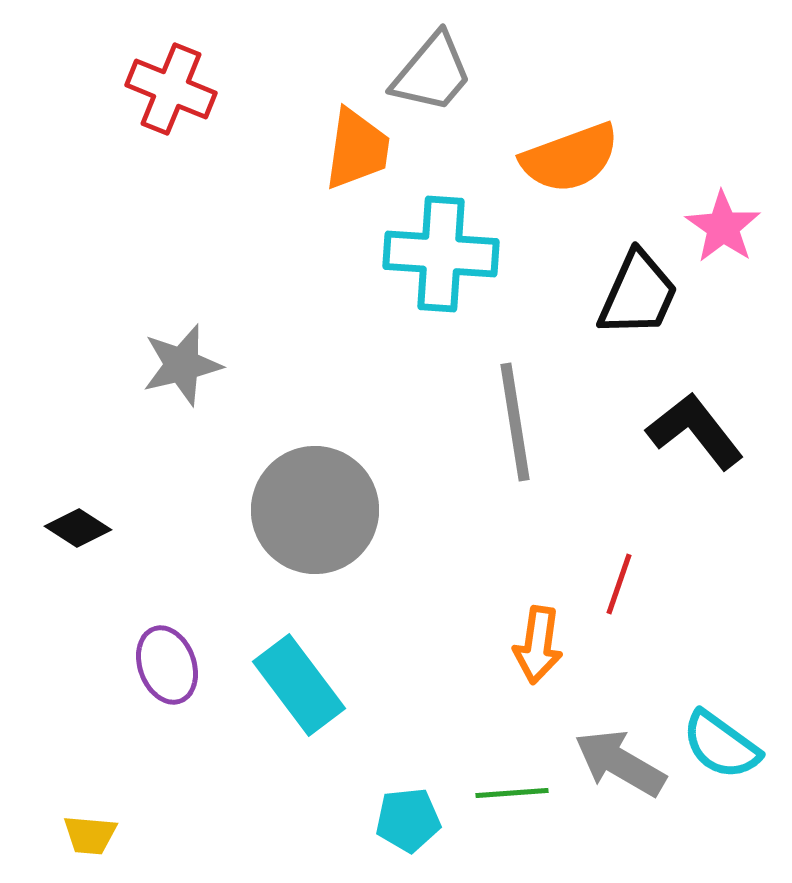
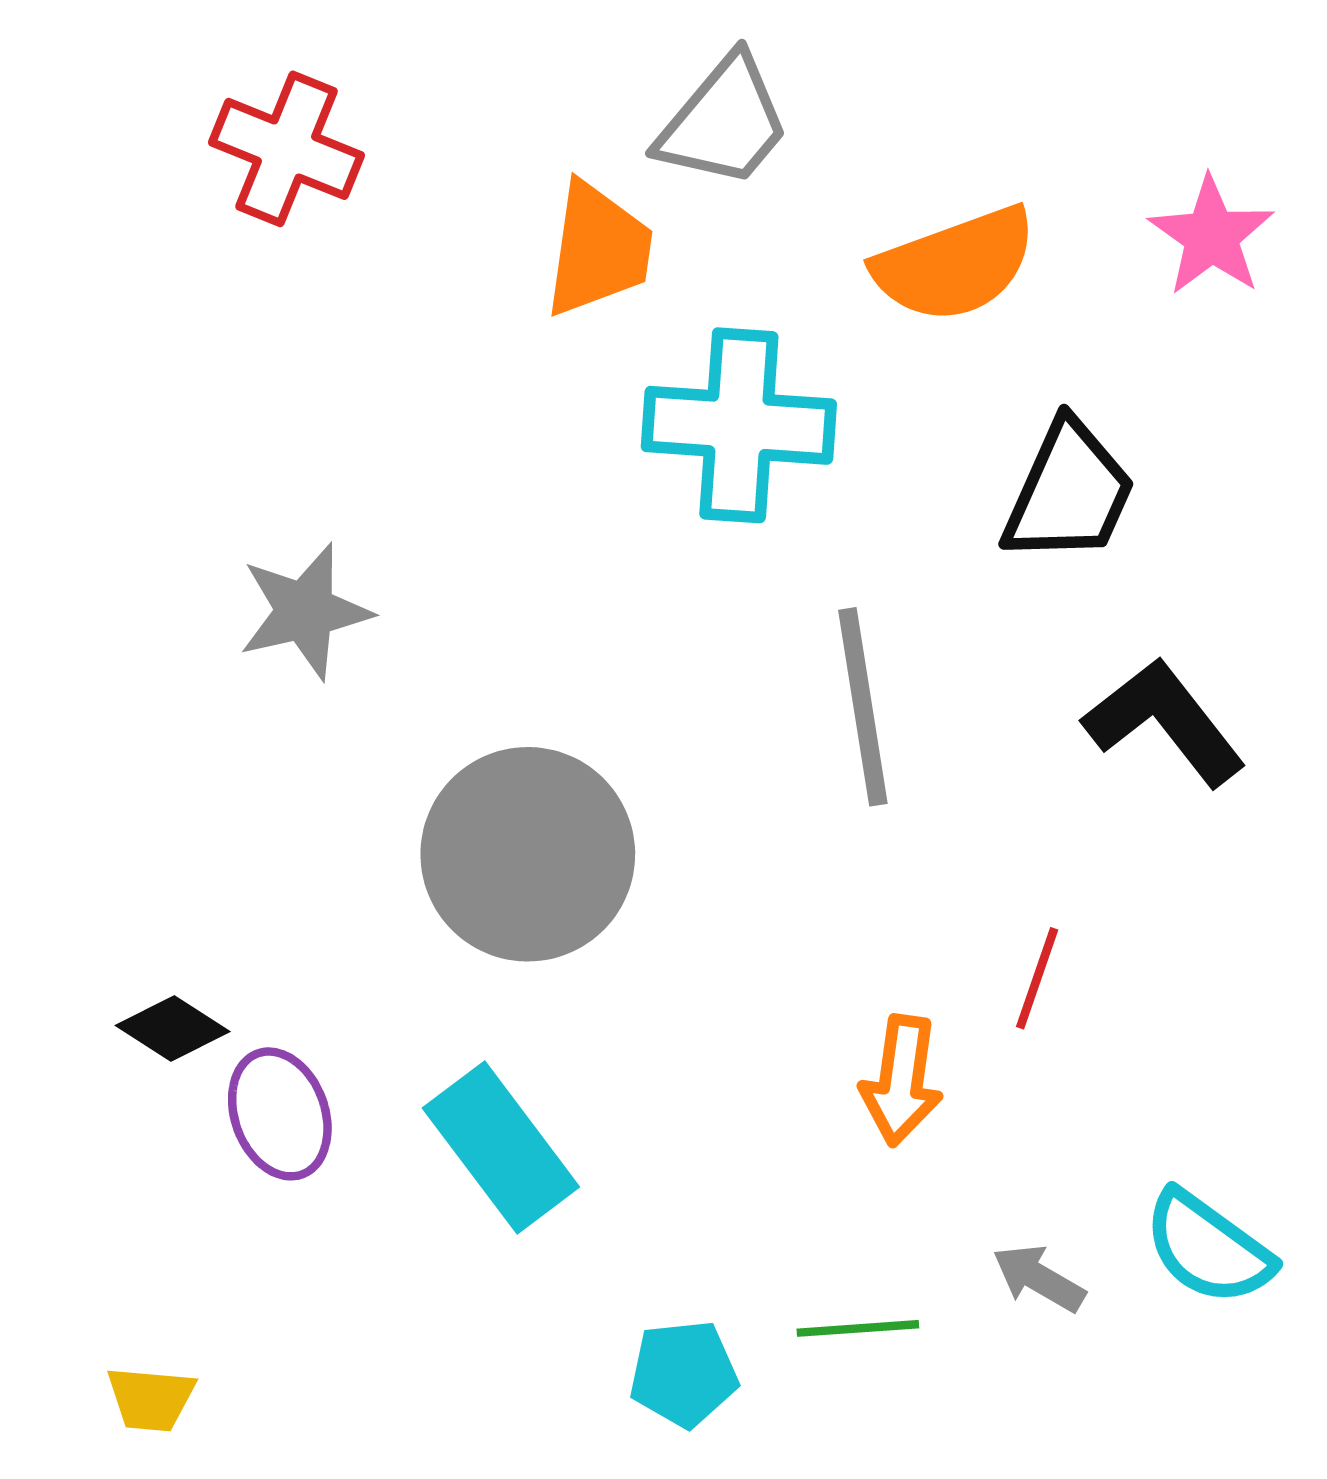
pink star: (723, 227) -> (1211, 236), moved
black diamond: (78, 528) -> (173, 1029), moved
gray arrow: (620, 763) -> (1039, 1278), size x0.6

